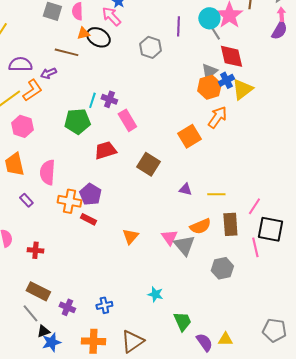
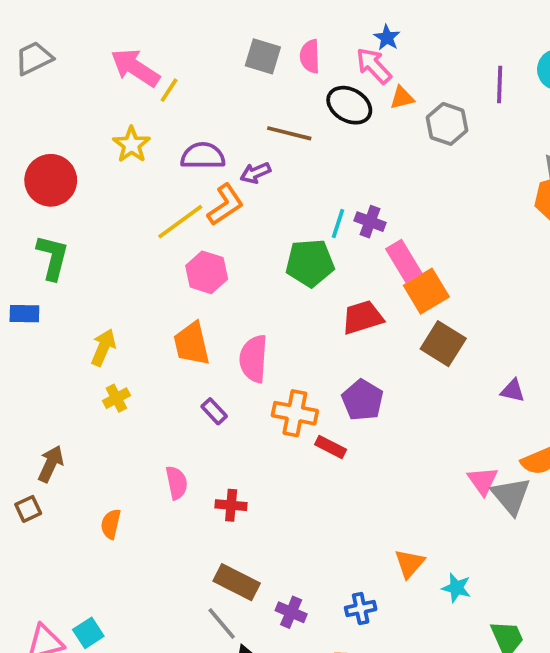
orange triangle: (83, 33) -> (402, 98), moved
orange square: (189, 136) -> (426, 291), moved
purple pentagon: (90, 194) -> (362, 400), moved
orange triangle: (130, 236) -> (409, 563), moved

